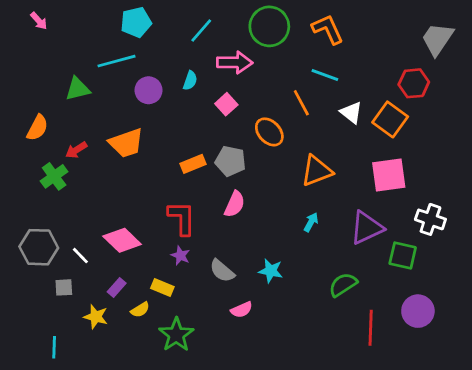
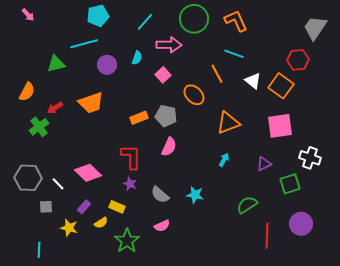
purple triangle: (367, 228) -> (264, 164), size x0.6
green square: (403, 256) -> (290, 184), turned -30
pink semicircle: (242, 310) -> (162, 226), moved

